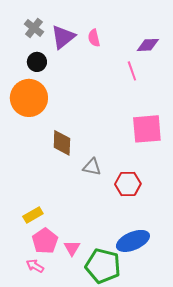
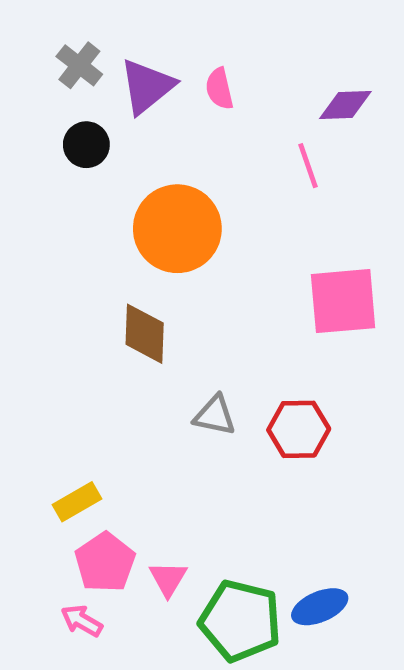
orange circle: (29, 98) -> (177, 229), moved
gray triangle: (92, 167) -> (215, 415), moved
blue ellipse: (133, 241) -> (320, 607), moved, size x0.7

